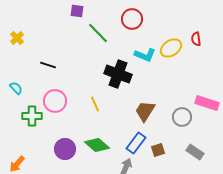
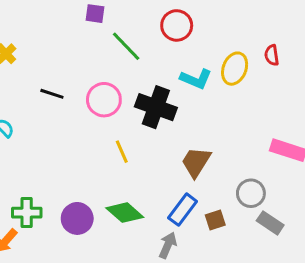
yellow ellipse: (171, 48) -> (235, 69), turned -35
pink circle: (55, 101) -> (104, 100), moved
green cross: (32, 116) -> (27, 213), moved
gray circle: (182, 117) -> (251, 193), moved

